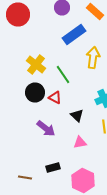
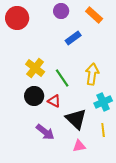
blue rectangle: (74, 34) -> (73, 38), size x0.7
yellow arrow: (93, 58) -> (92, 74), moved
black triangle: (77, 116) -> (76, 119), size x1.6

